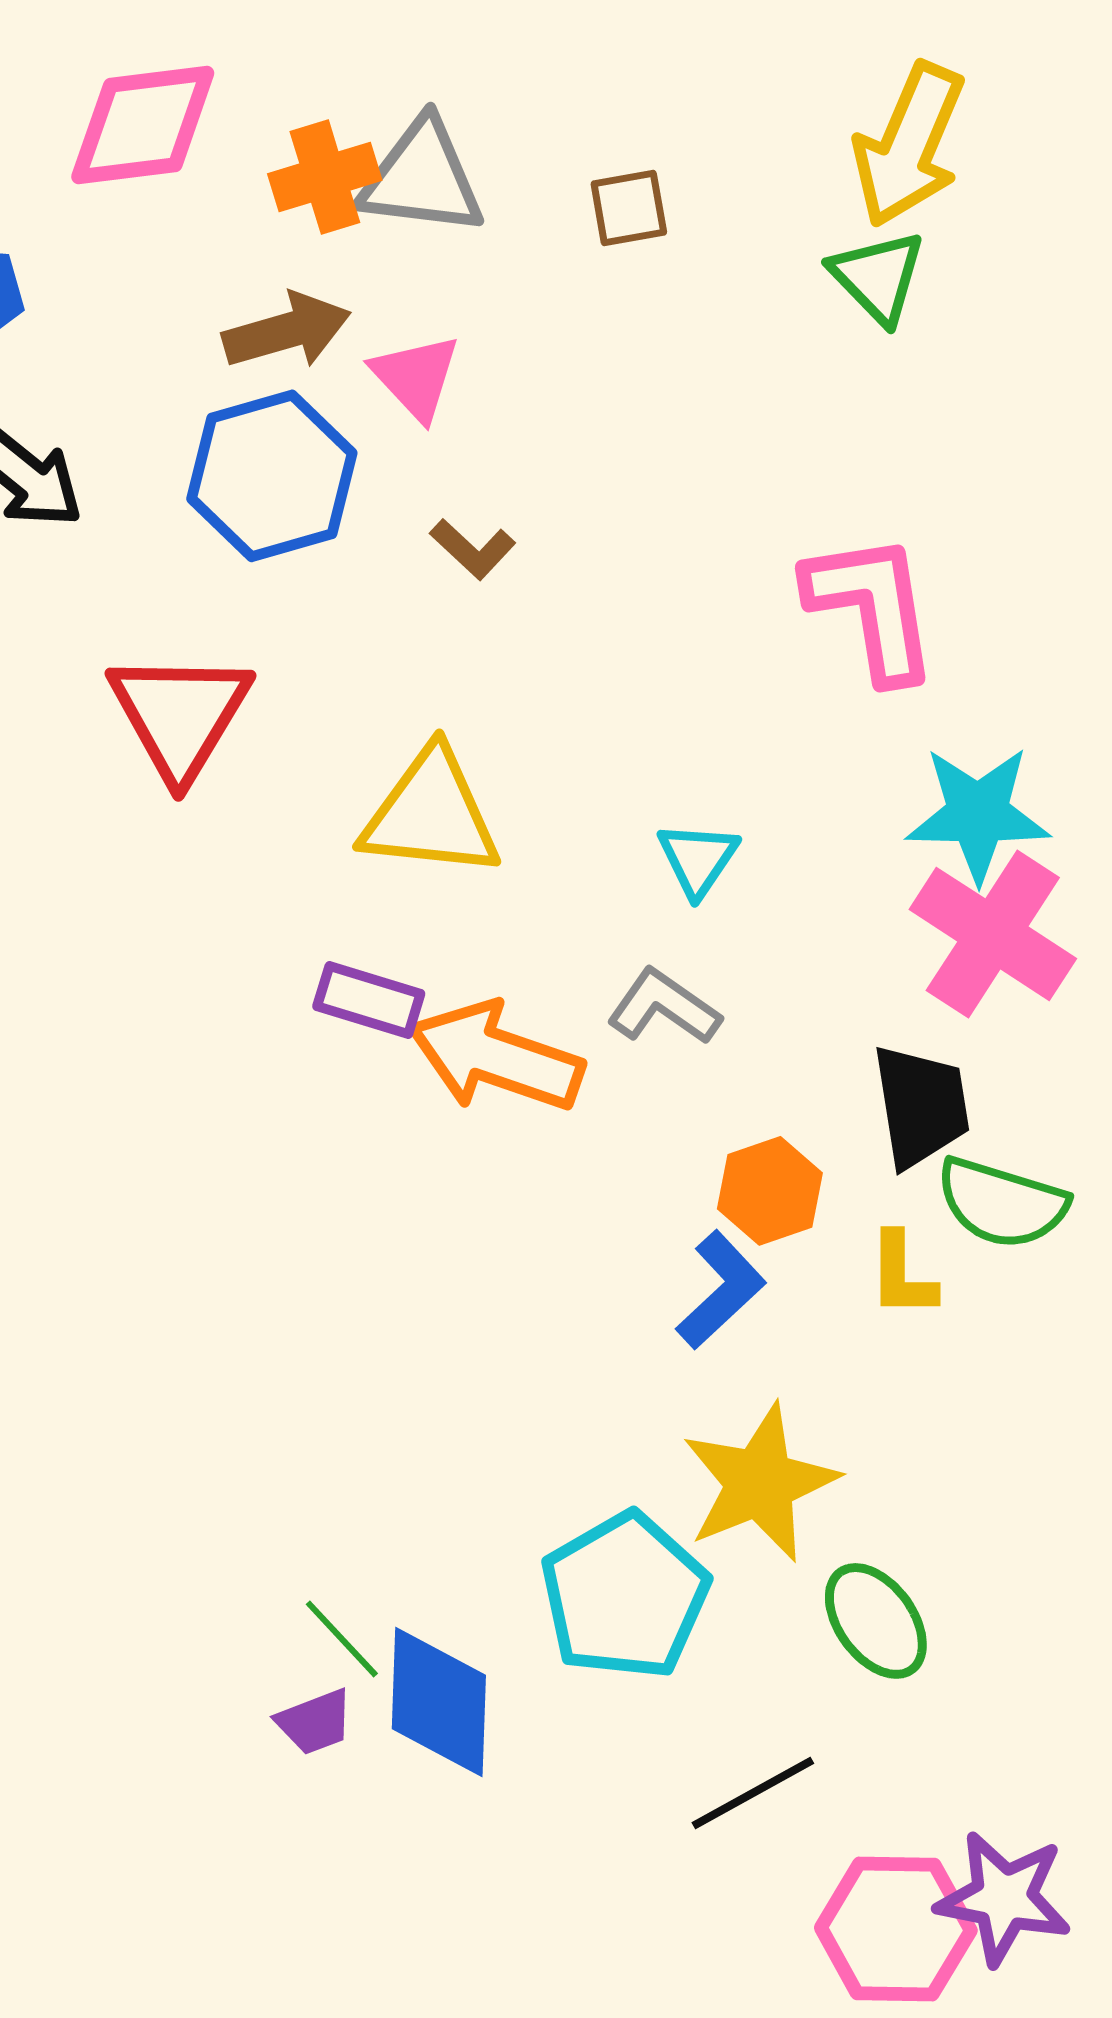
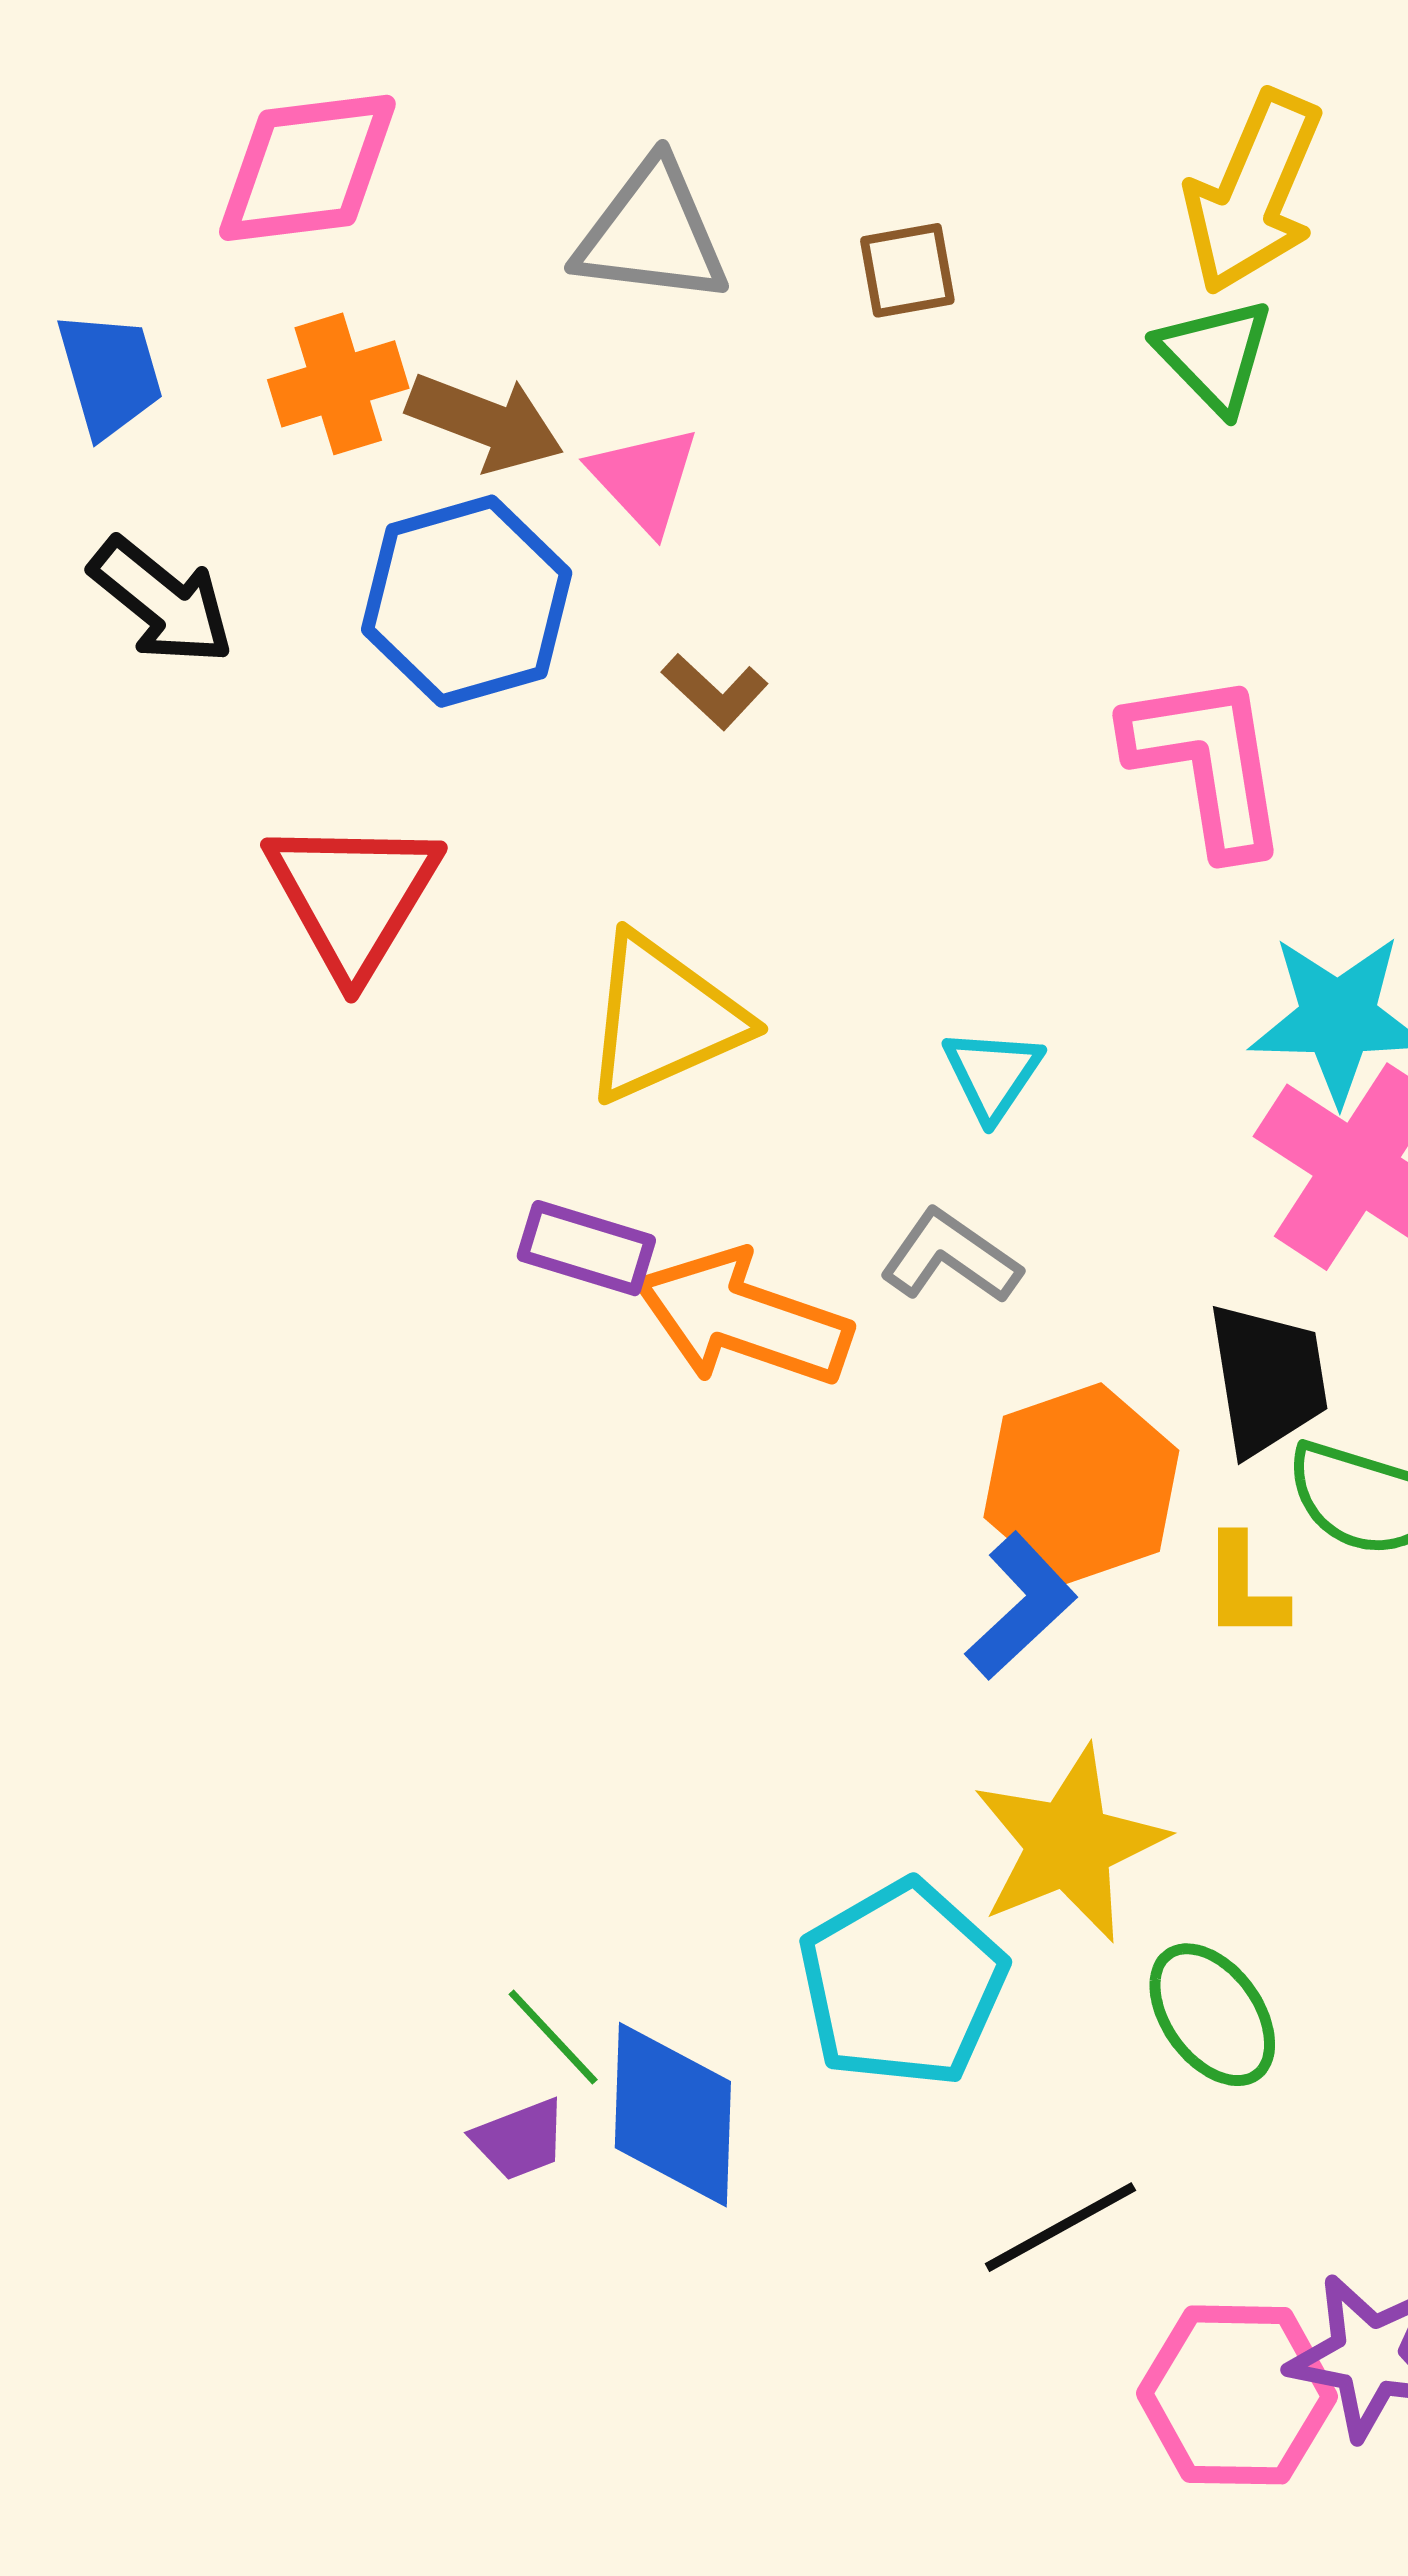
orange cross: (325, 177) -> (338, 384), moved
brown arrow: (287, 331) -> (485, 422), turned 37
yellow triangle: (431, 814) -> (663, 1018), turned -30
orange hexagon: (770, 1191) -> (1081, 1484), size x1.5

